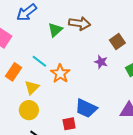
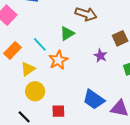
green triangle: (55, 30) -> (67, 33), moved
blue trapezoid: (86, 108) -> (94, 99), moved
yellow circle: (29, 110) -> (35, 91), moved

